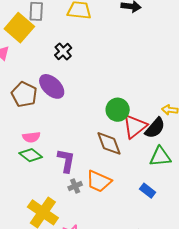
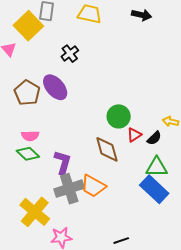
red triangle: (135, 126) -> (134, 135), size x0.6
black semicircle: (155, 128) -> (154, 138), size x0.7
gray cross: (75, 186) -> (69, 189), size x2.0
blue rectangle: (148, 191) -> (154, 189), moved, size x1.8

